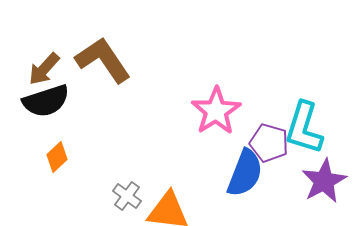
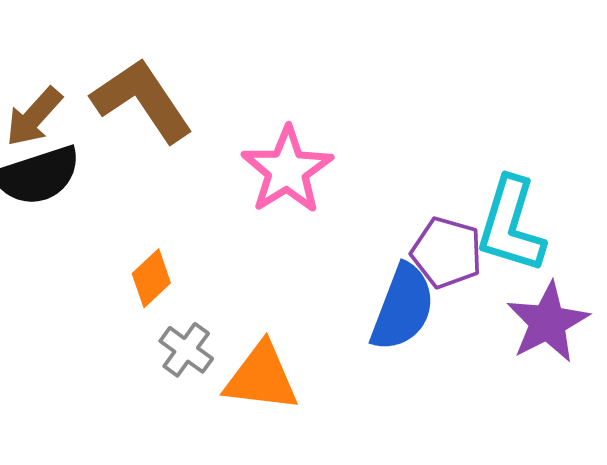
pink star: (216, 111) -> (287, 170), moved
orange diamond: (57, 157) -> (151, 278), moved

